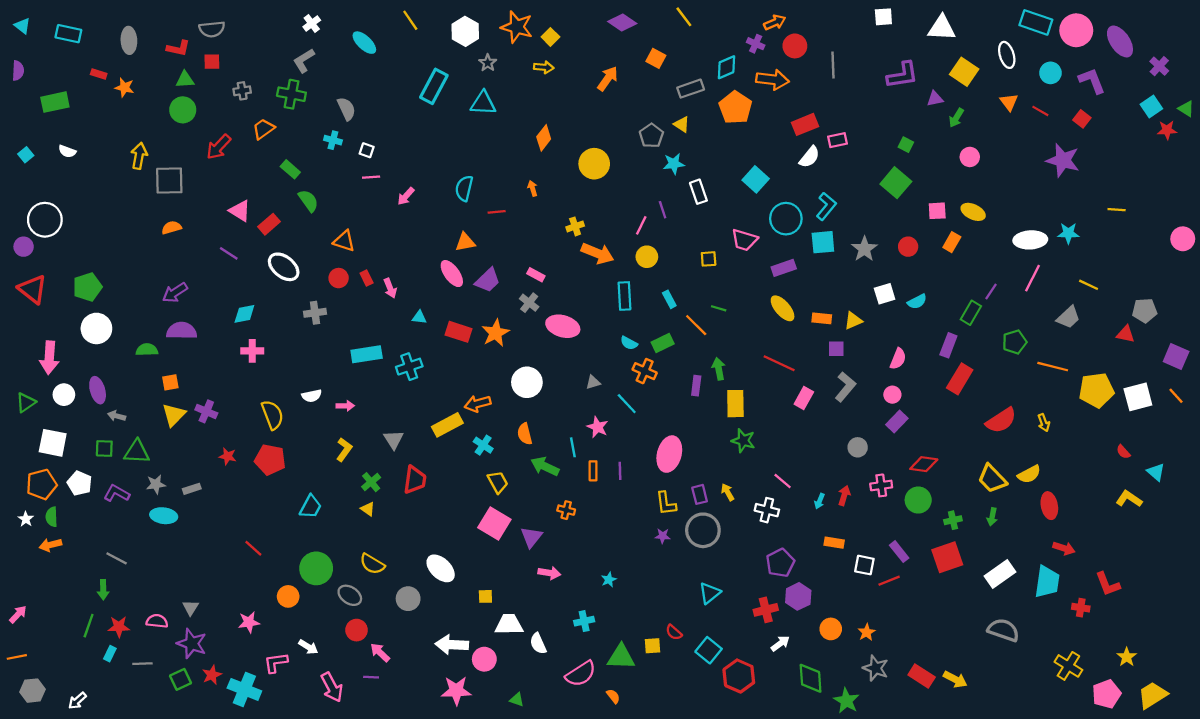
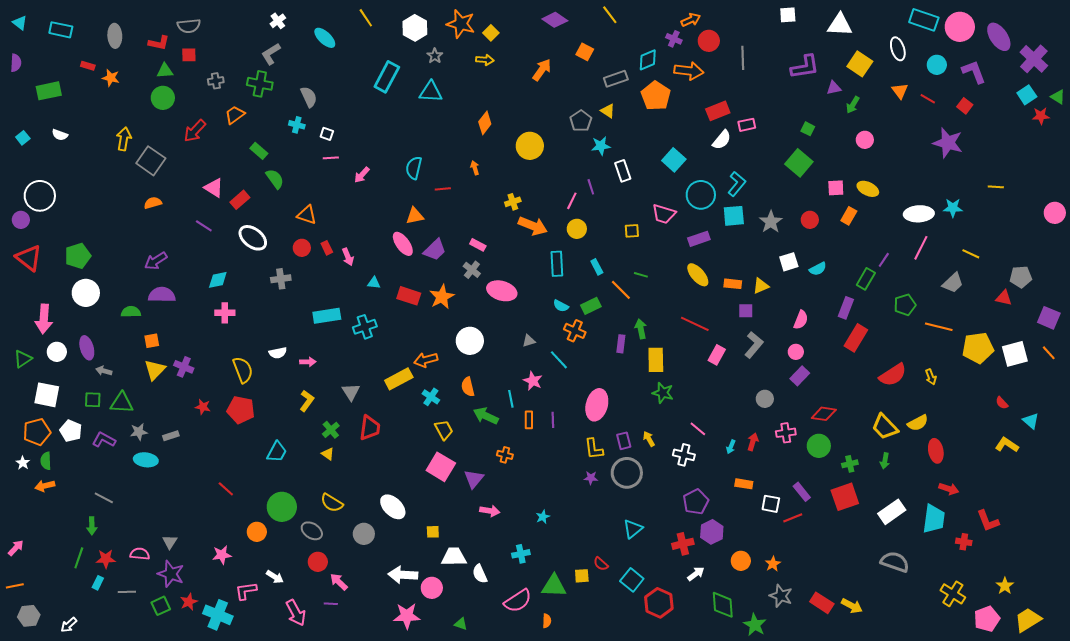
purple cross: (1159, 66) -> (1034, 59), size x1.6
gray square: (169, 180) -> (151, 161), turned 36
orange semicircle: (613, 696) -> (547, 621), turned 40

